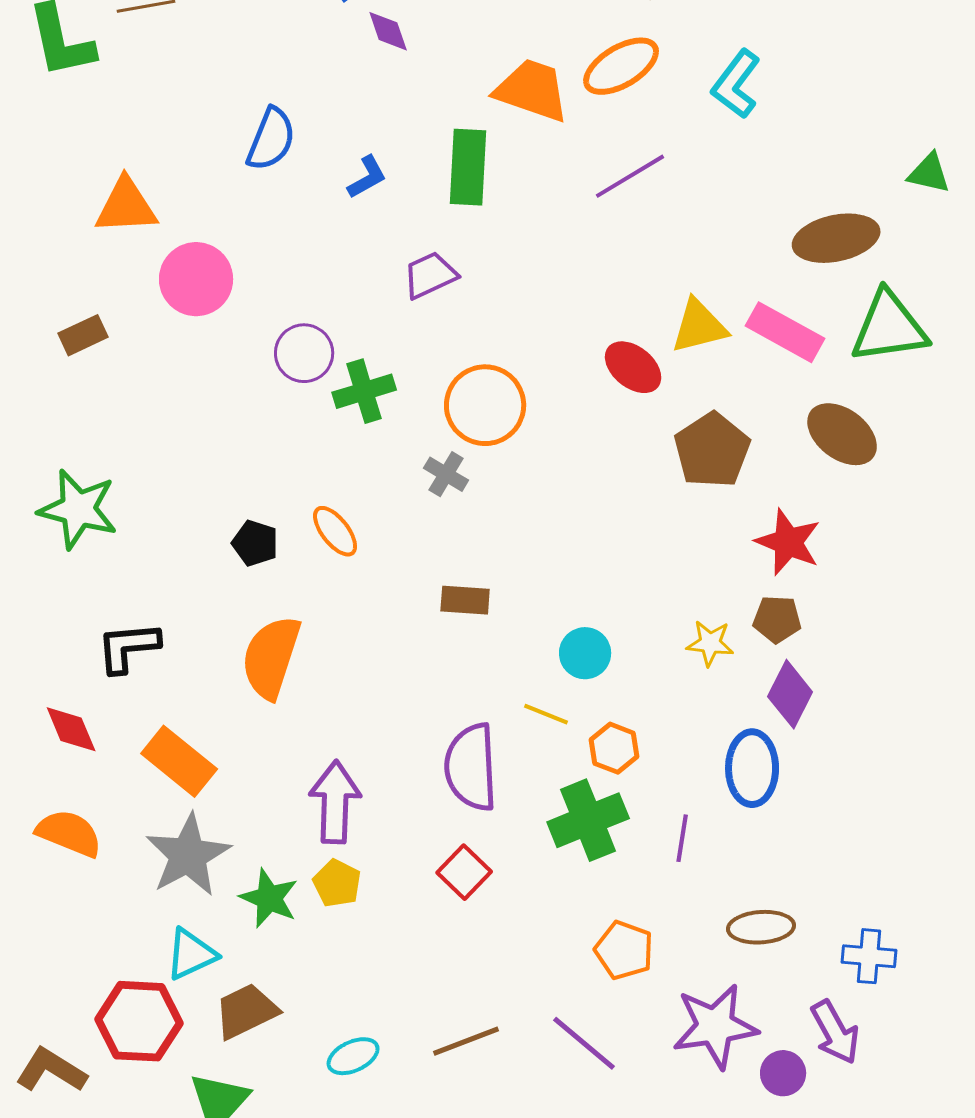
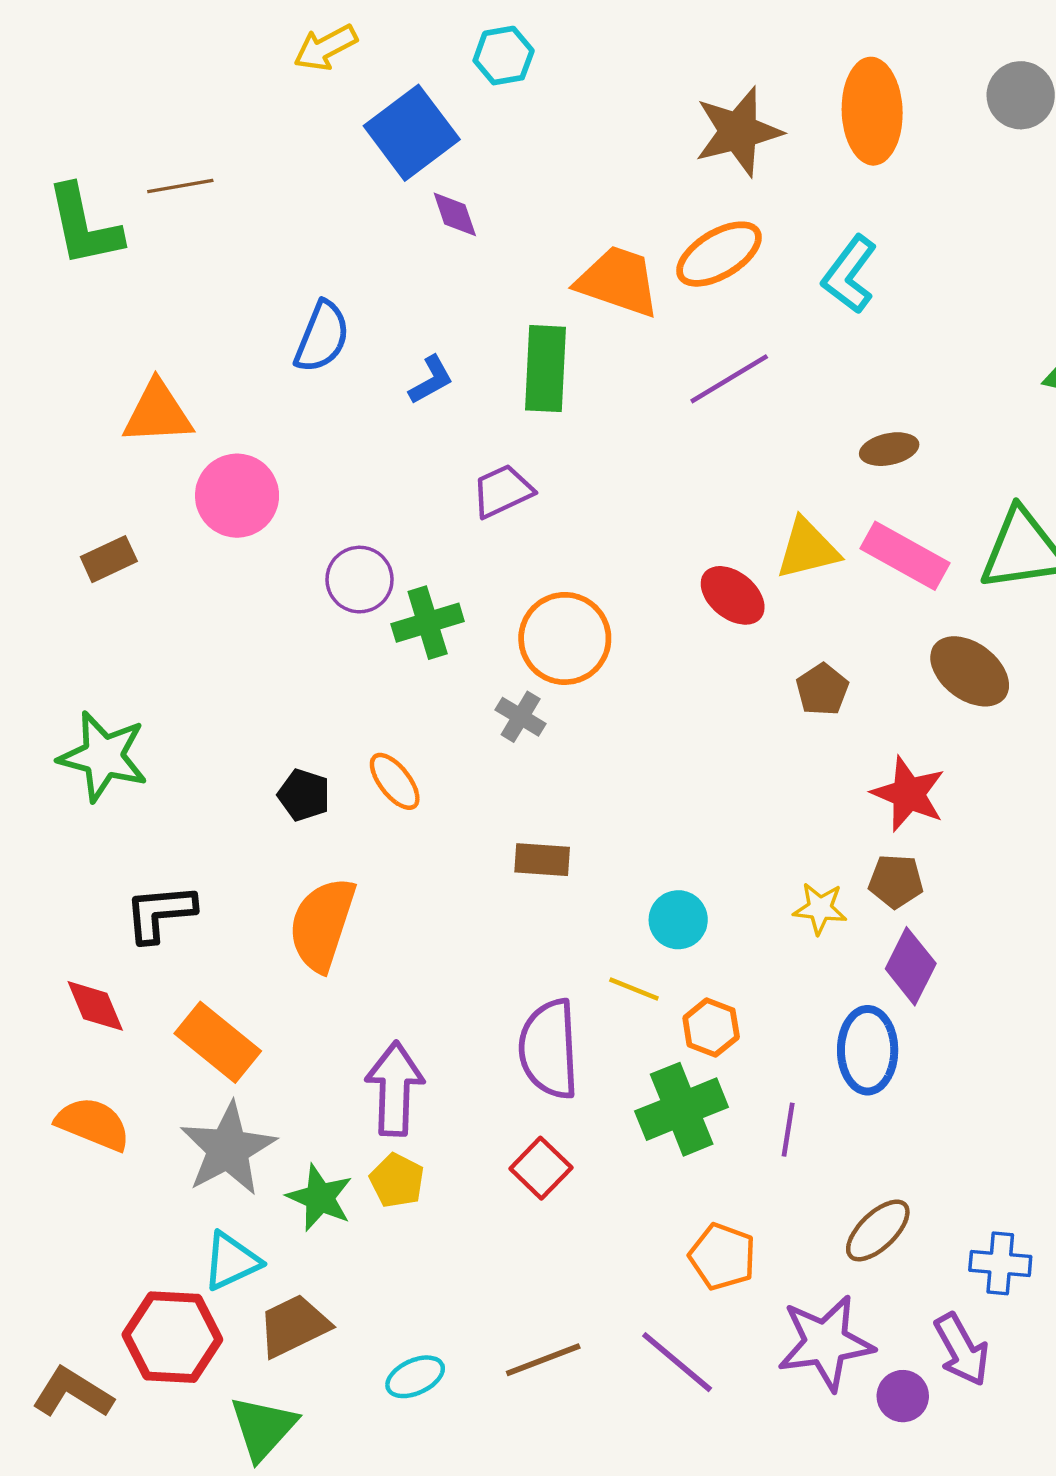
brown ellipse: (836, 238) -> (889, 449), moved, size x0.6
brown pentagon: (712, 450) -> (822, 690), size x0.6
brown ellipse: (761, 927) -> (878, 1230), turned -40

